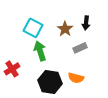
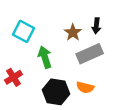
cyan square: (33, 28) -> (24, 31), moved
gray rectangle: (80, 48) -> (90, 54), size x1.6

